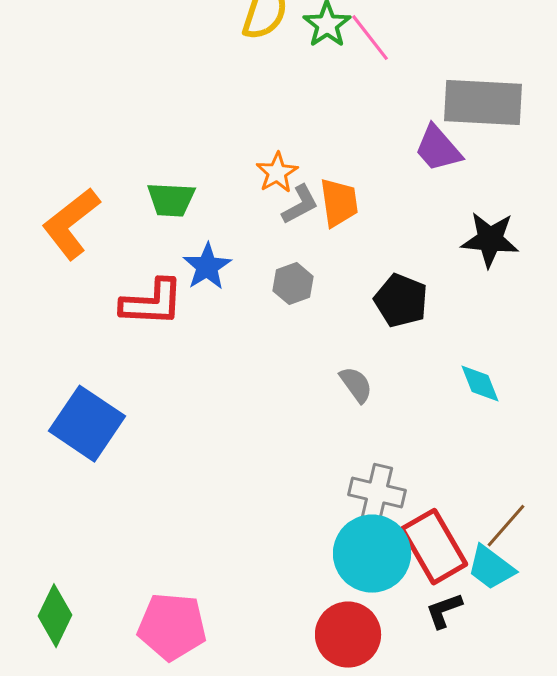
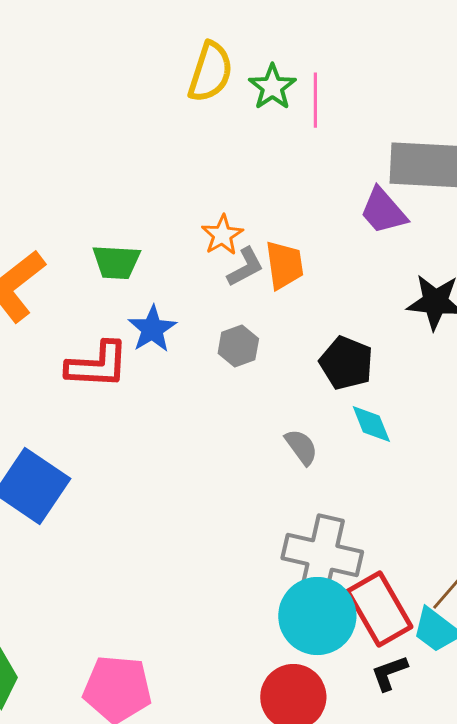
pink line: (370, 38) -> (315, 100), turned 38
cyan diamond: (480, 384) -> (371, 424), moved
gray cross: (377, 493) -> (322, 555), size x1.4

